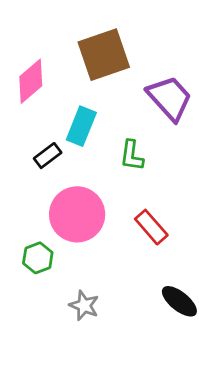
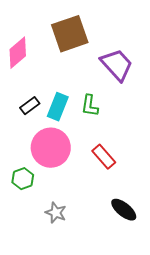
cyan rectangle: (81, 126) -> (58, 107), moved

